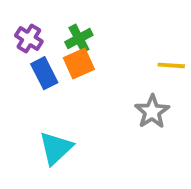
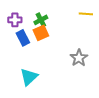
purple cross: (29, 38) -> (15, 20), turned -32
yellow line: (171, 65) -> (86, 14), moved

